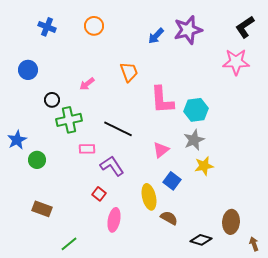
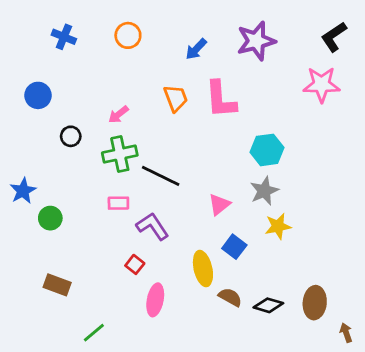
blue arrow: (156, 36) -> (196, 49), moved
pink L-shape: (162, 100) -> (221, 100), moved
green cross: (69, 120) -> (120, 154), moved
black diamond: (201, 240) -> (268, 305), moved

